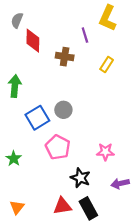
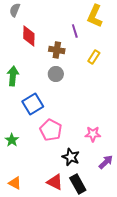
gray semicircle: (17, 20) -> (15, 10), moved
gray circle: (63, 110) -> (56, 74), moved
purple arrow: (120, 183) -> (106, 162), turned 147
red triangle: (62, 206) -> (55, 182), turned 36
orange triangle: (17, 207) -> (15, 183), turned -40

